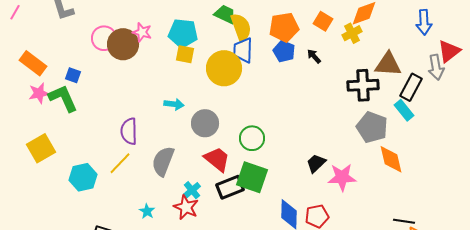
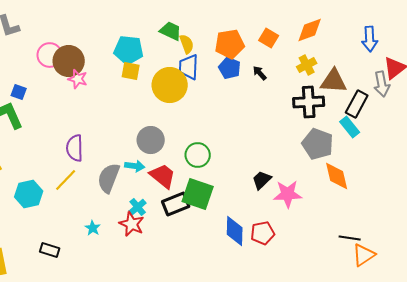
yellow semicircle: (241, 27) -> (187, 44), size x0.7
pink star: (142, 32) -> (78, 79), moved
yellow cross: (352, 33) -> (307, 65), moved
cyan arrow: (174, 104) -> (135, 166), moved

